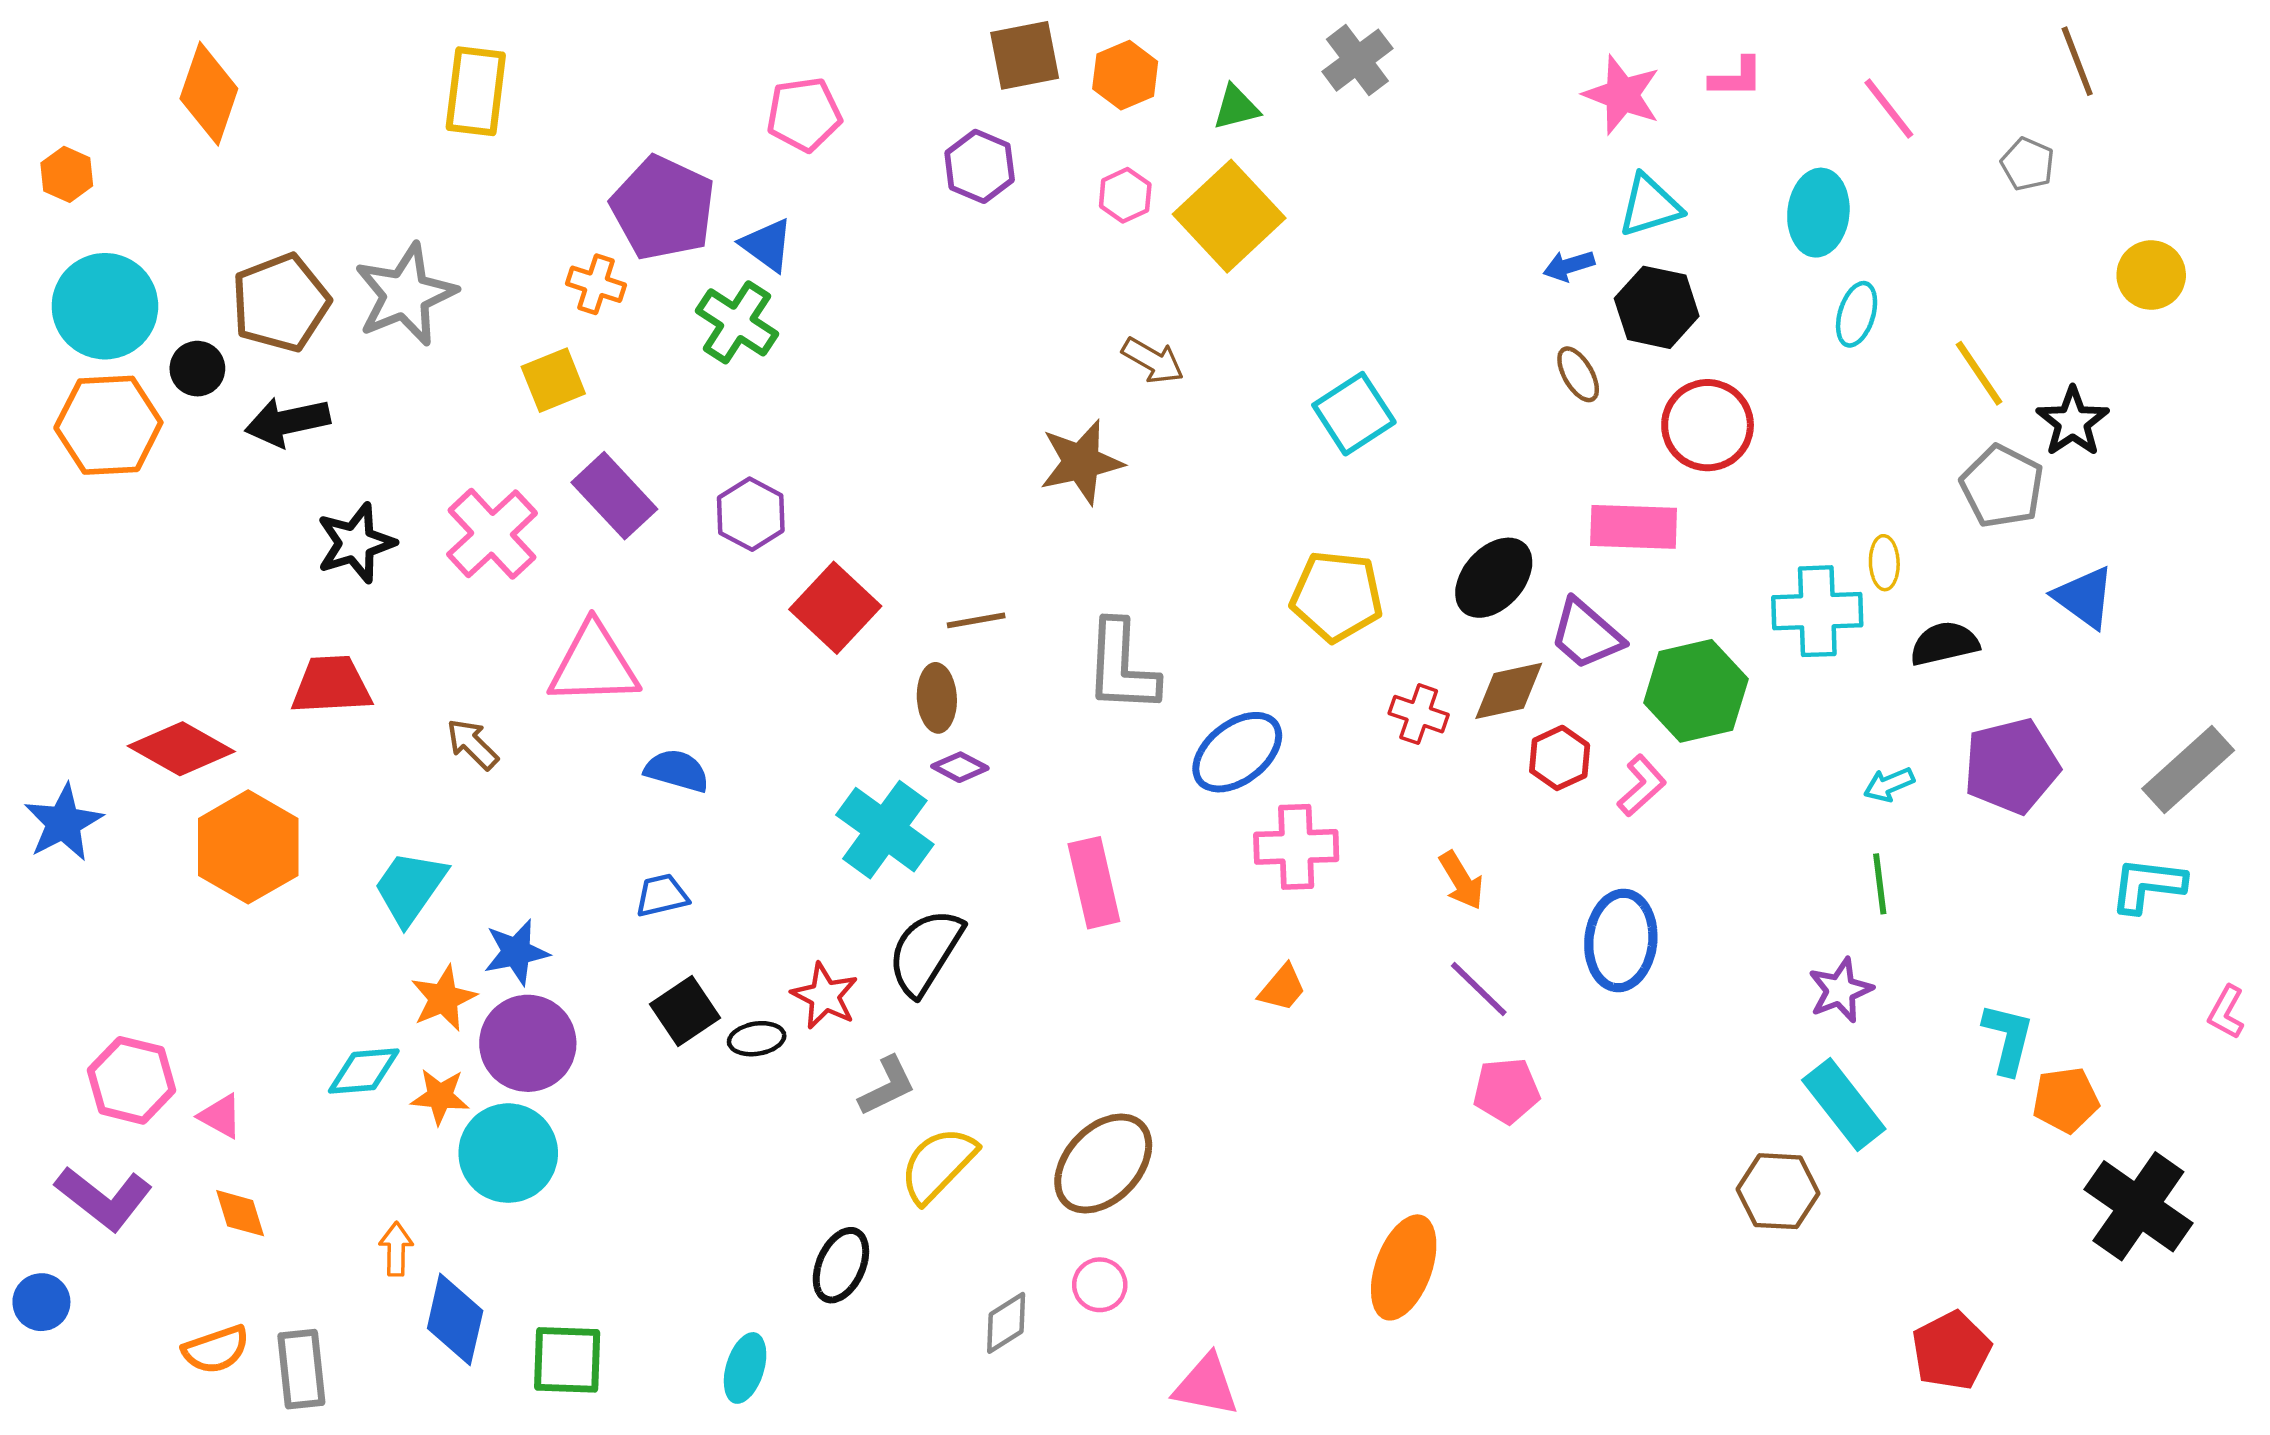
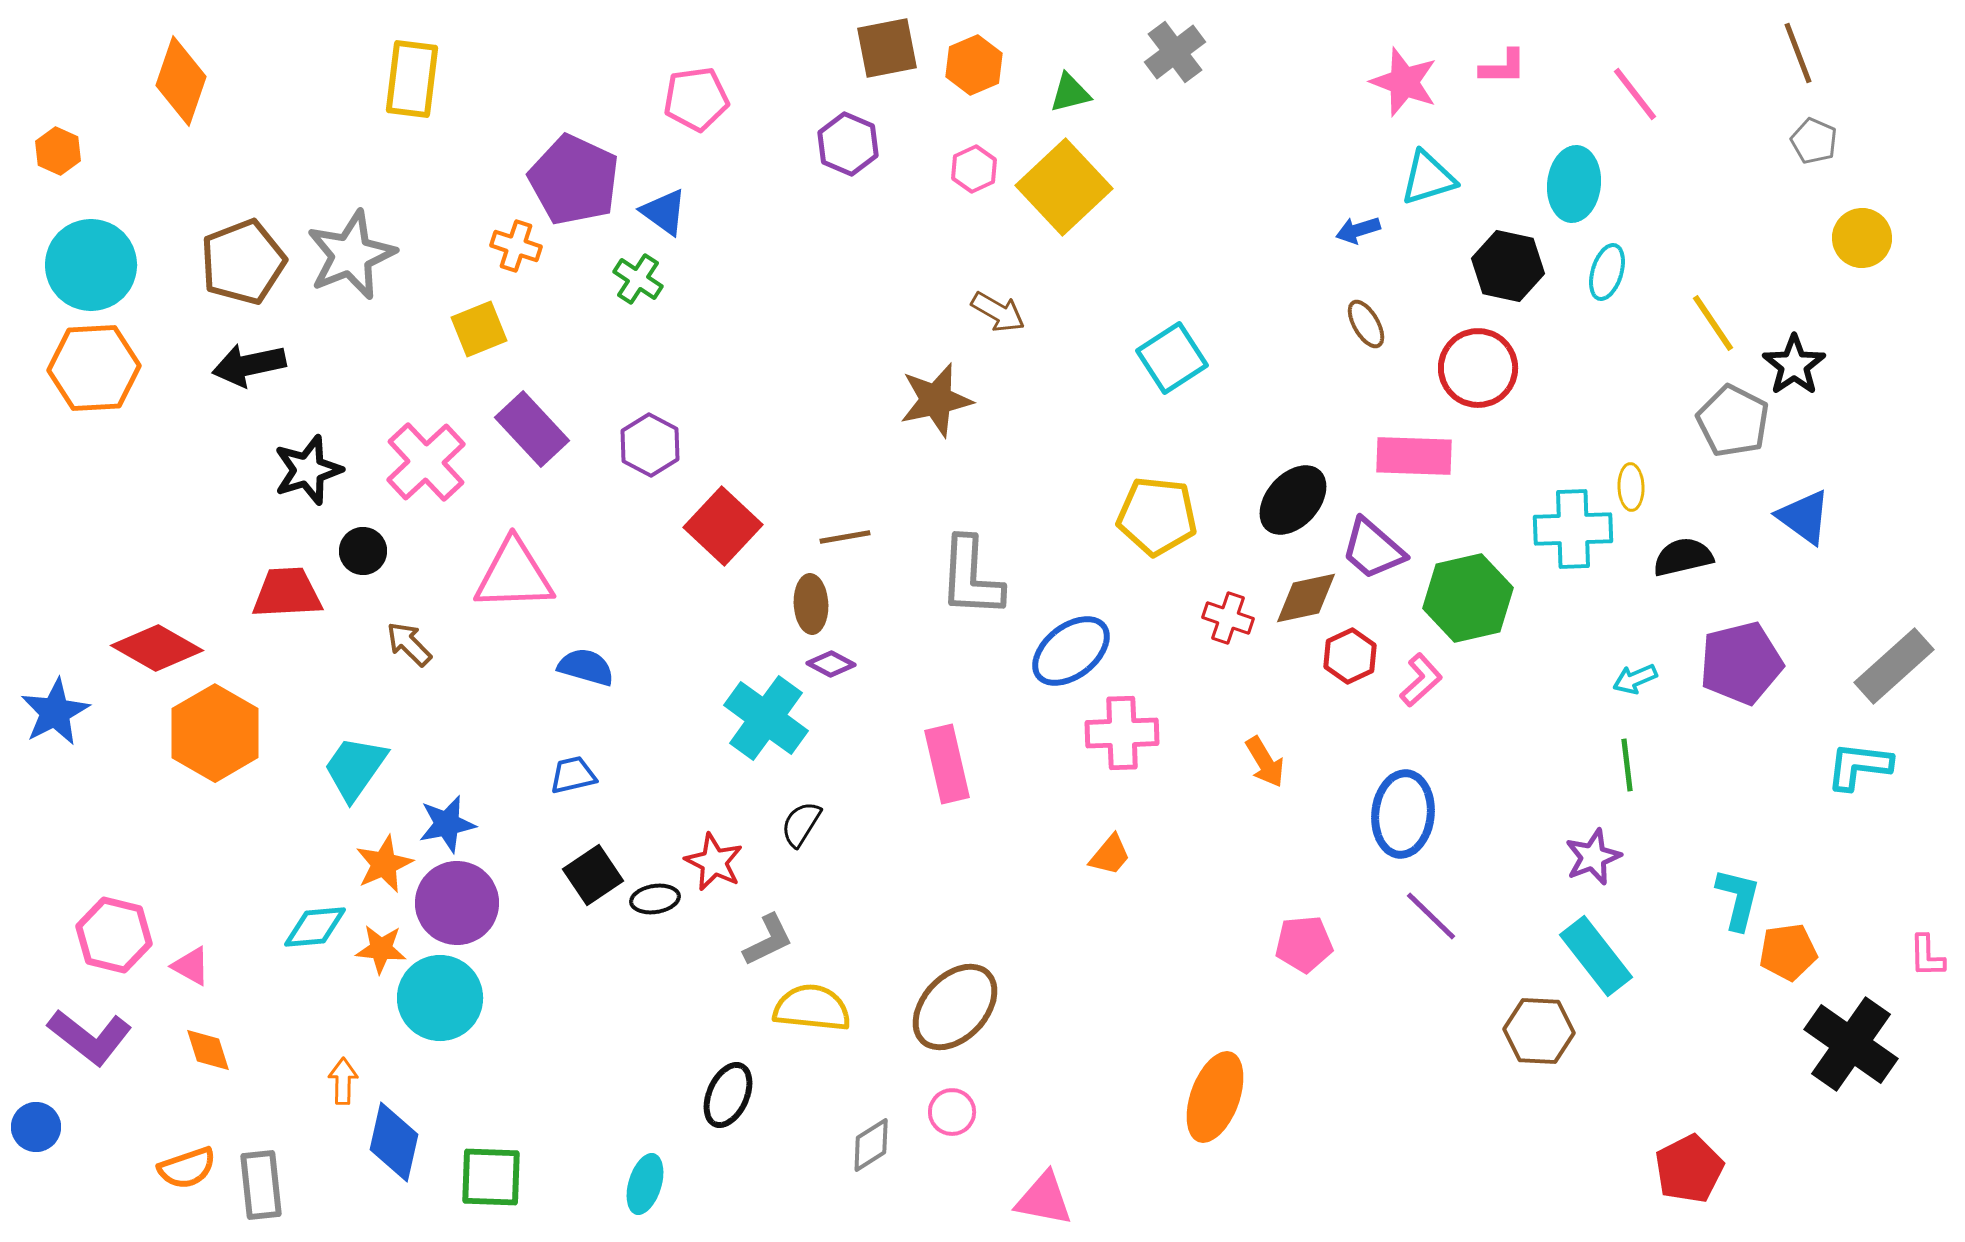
gray pentagon: (2028, 164) -> (1814, 141), moved
black hexagon: (1657, 307) -> (1508, 266), moved
green cross: (737, 322) -> (638, 279), size x0.7
black circle: (197, 369) -> (363, 551), moved
black semicircle: (925, 952) -> (801, 824), size x0.6
purple line: (1479, 989) -> (1431, 916), moved
pink L-shape: (2226, 1012) -> (1927, 956), moved, turned -30
yellow semicircle: (938, 1165) -> (812, 1008), turned 52

